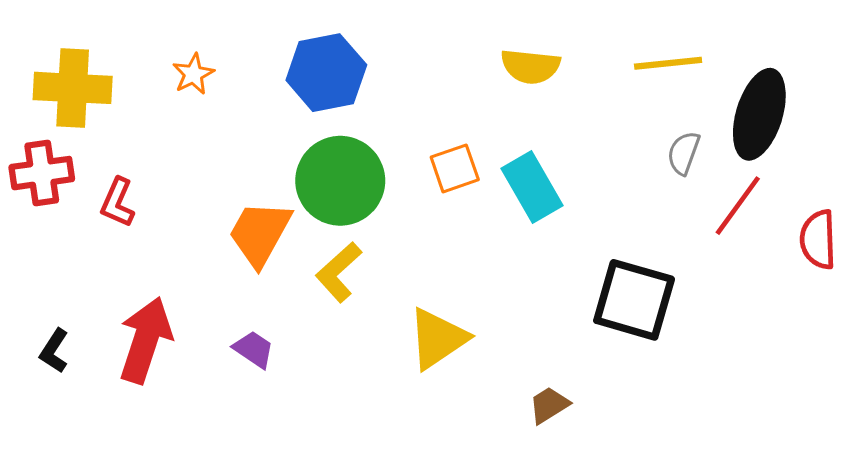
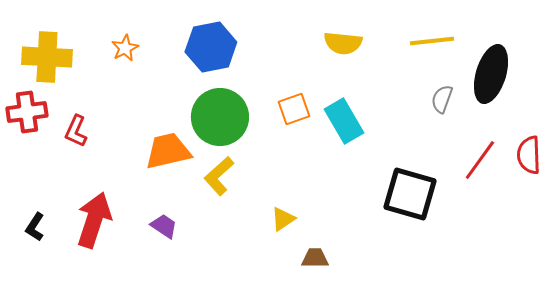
red line: (738, 206) -> (480, 160), moved
orange trapezoid: (260, 233) -> (168, 151), turned 48
yellow triangle: (438, 339) -> (283, 219), size x0.6
brown trapezoid: (549, 405) -> (315, 258), moved, turned 32

